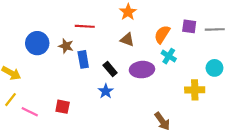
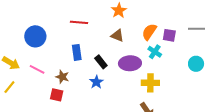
purple square: (189, 26) -> (169, 35), moved
brown star: (66, 46) -> (62, 77), moved
yellow cross: (195, 90) -> (150, 83), moved
pink line: (30, 112) -> (37, 69), moved

